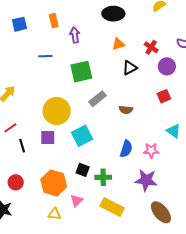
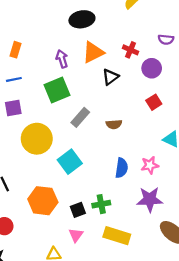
orange rectangle: (54, 21) -> (16, 50), moved, turned 40
purple arrow: (75, 35) -> (62, 59), moved
orange triangle: (118, 44) -> (93, 52), size x1.5
purple square: (48, 137) -> (13, 108), moved
black square: (83, 170) -> (78, 210), moved, turned -32
orange hexagon: (54, 183) -> (43, 201), moved

